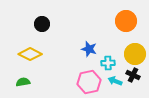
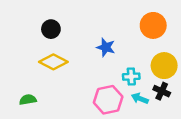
blue star: (89, 49) -> (106, 47), moved
yellow diamond: (30, 54) -> (53, 62), moved

